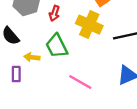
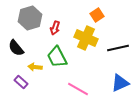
purple rectangle: (16, 74) -> (21, 82), turned -48

